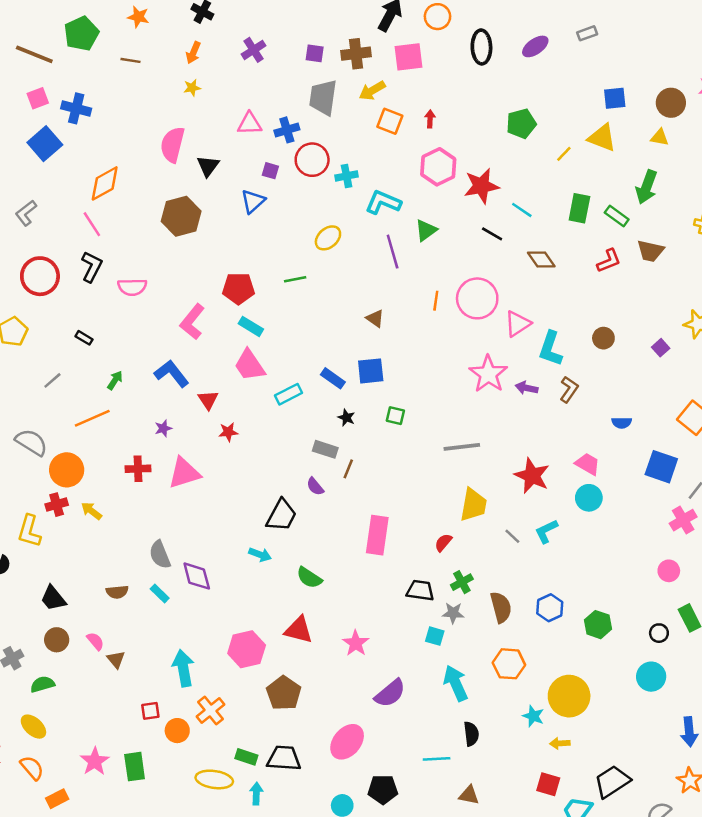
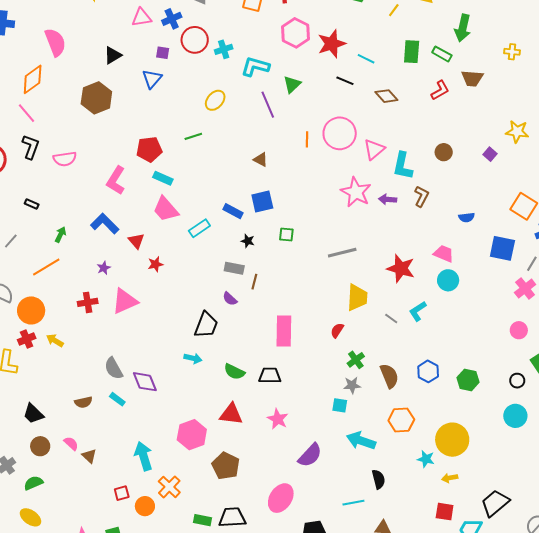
pink semicircle: (172, 145) -> (55, 42), moved, turned 152
black triangle: (208, 166) -> (113, 55), turned 30
black trapezoid: (420, 590) -> (270, 376), moved
cyan arrow: (456, 683) -> (361, 441), turned -40

